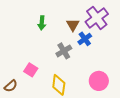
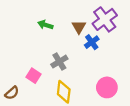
green arrow: (42, 23) -> (45, 25), turned 104
gray cross: (64, 51) -> (59, 62), moved

